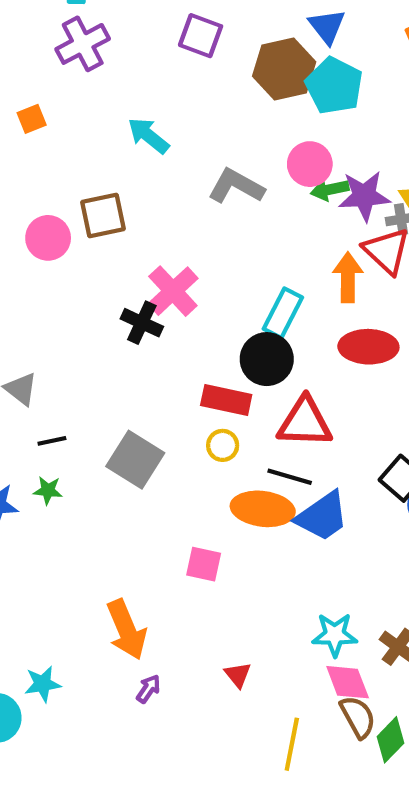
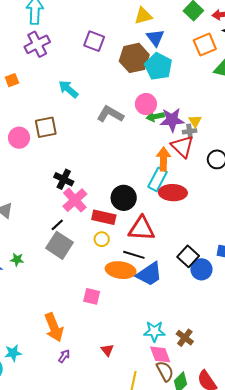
pink cross: (173, 291) -> (75, 200), moved
cyan rectangle: (283, 313) -> (158, 179), moved
black line: (52, 441) -> (57, 225), moved, turned -32

